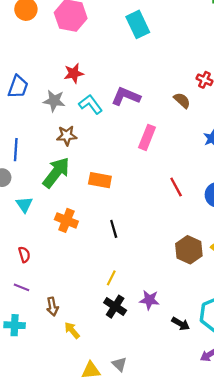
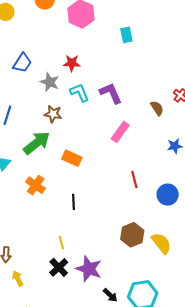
cyan rectangle: (138, 24) -> (126, 35), moved, size x0.7
purple L-shape: (126, 96) -> (111, 93), turned 30
yellow line: (111, 278) -> (61, 243), turned -56
purple star: (149, 300) -> (89, 269), size x1.5

